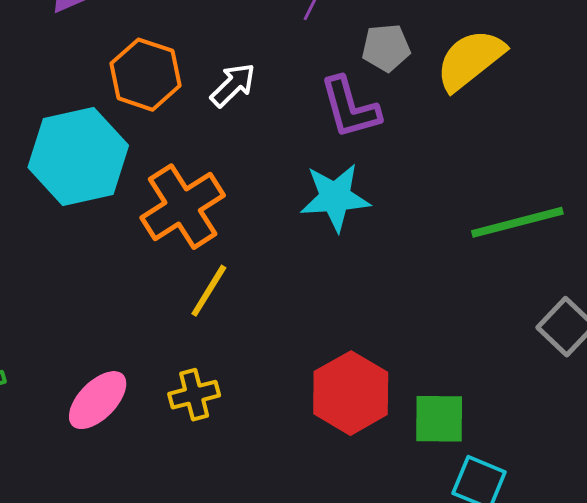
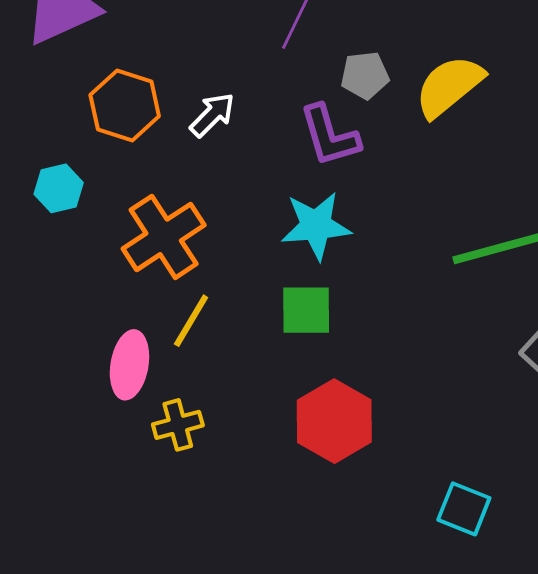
cyan hexagon: (78, 156) -> (59, 188), size x0.5
pink ellipse: (98, 400) -> (129, 365), moved, turned -34
green square: (439, 419) -> (306, 310), moved

